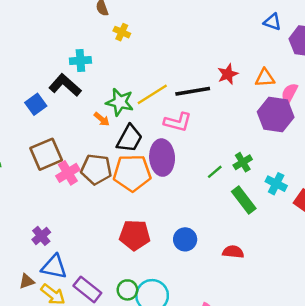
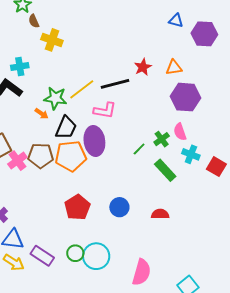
yellow cross: (122, 32) -> (52, 40), size x1.5
pink semicircle: (289, 93) -> (180, 132), moved, turned -42
red pentagon: (135, 235) -> (77, 207), turned -30

